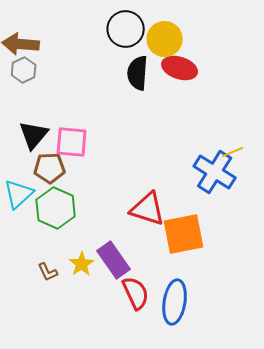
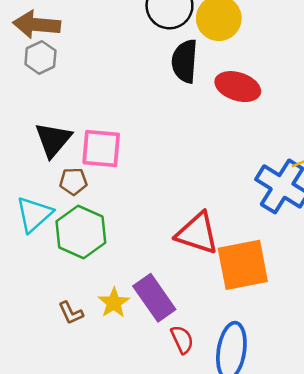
red ellipse: (180, 68) -> (238, 87), moved
brown pentagon: (50, 168) -> (73, 181), size x0.7
red semicircle: (136, 293) -> (182, 339), size x0.7

